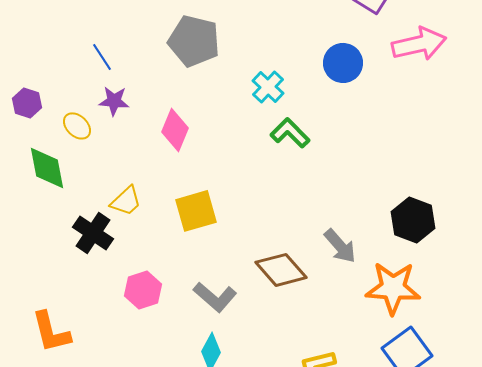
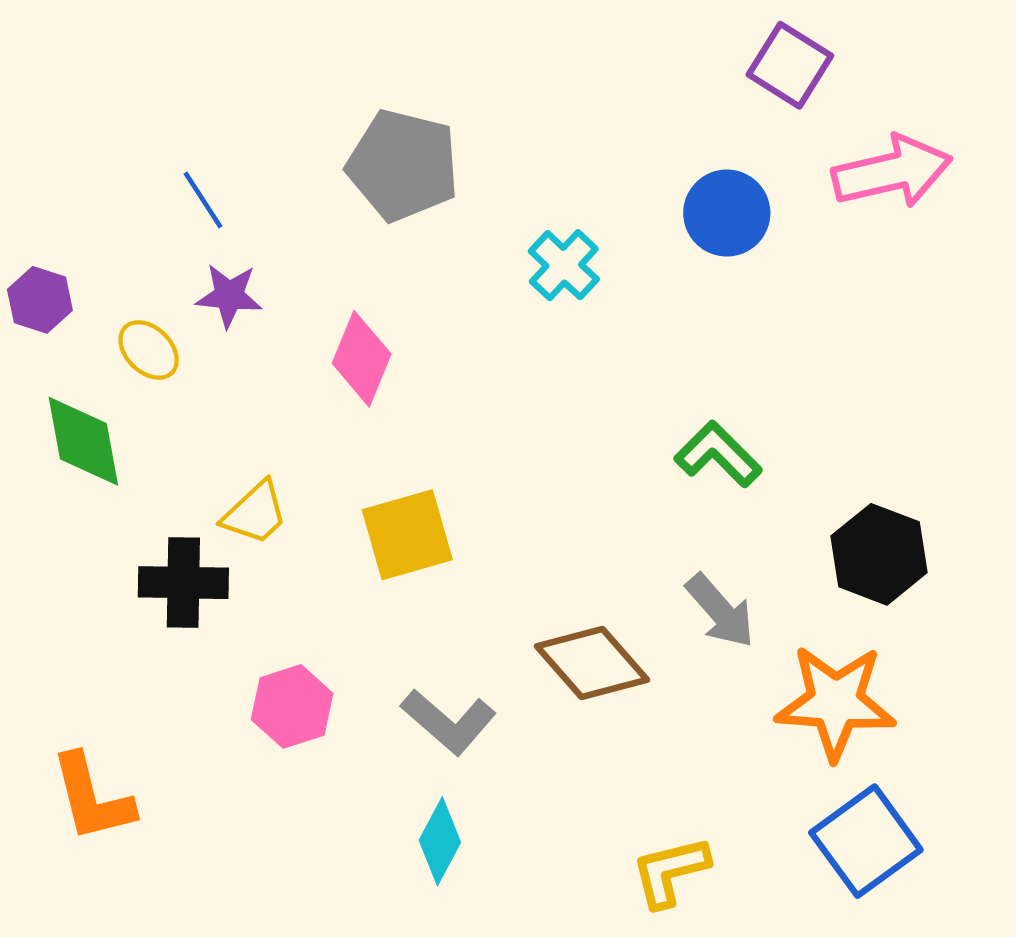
green L-shape: (290, 133) -> (718, 454), moved
black cross: (93, 233) -> (183, 583), turned -33

